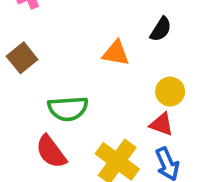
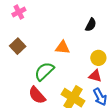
orange triangle: (116, 53) -> (63, 47), moved
green semicircle: (68, 109) -> (44, 71), turned 145

